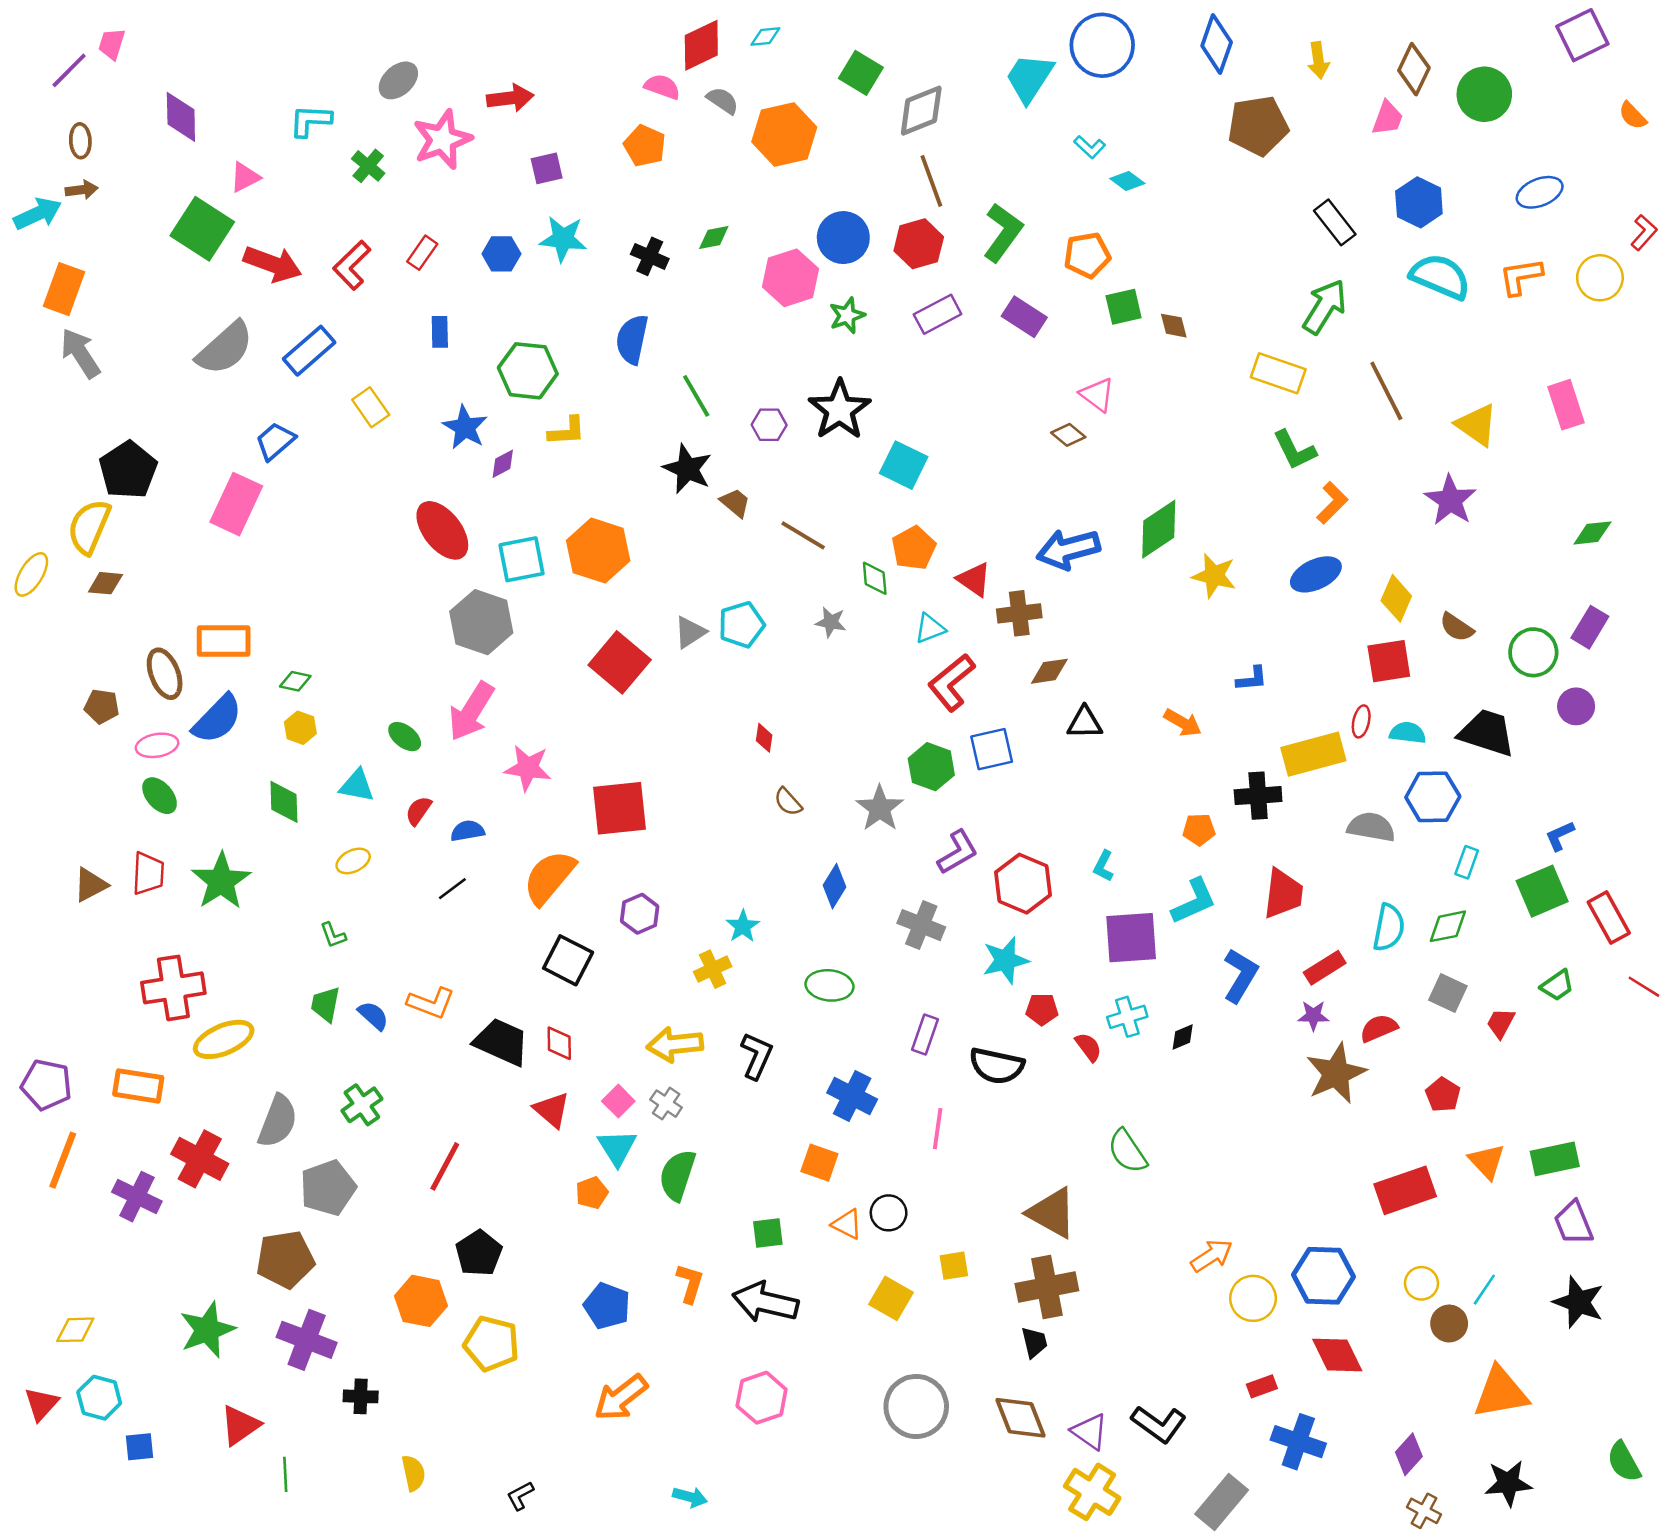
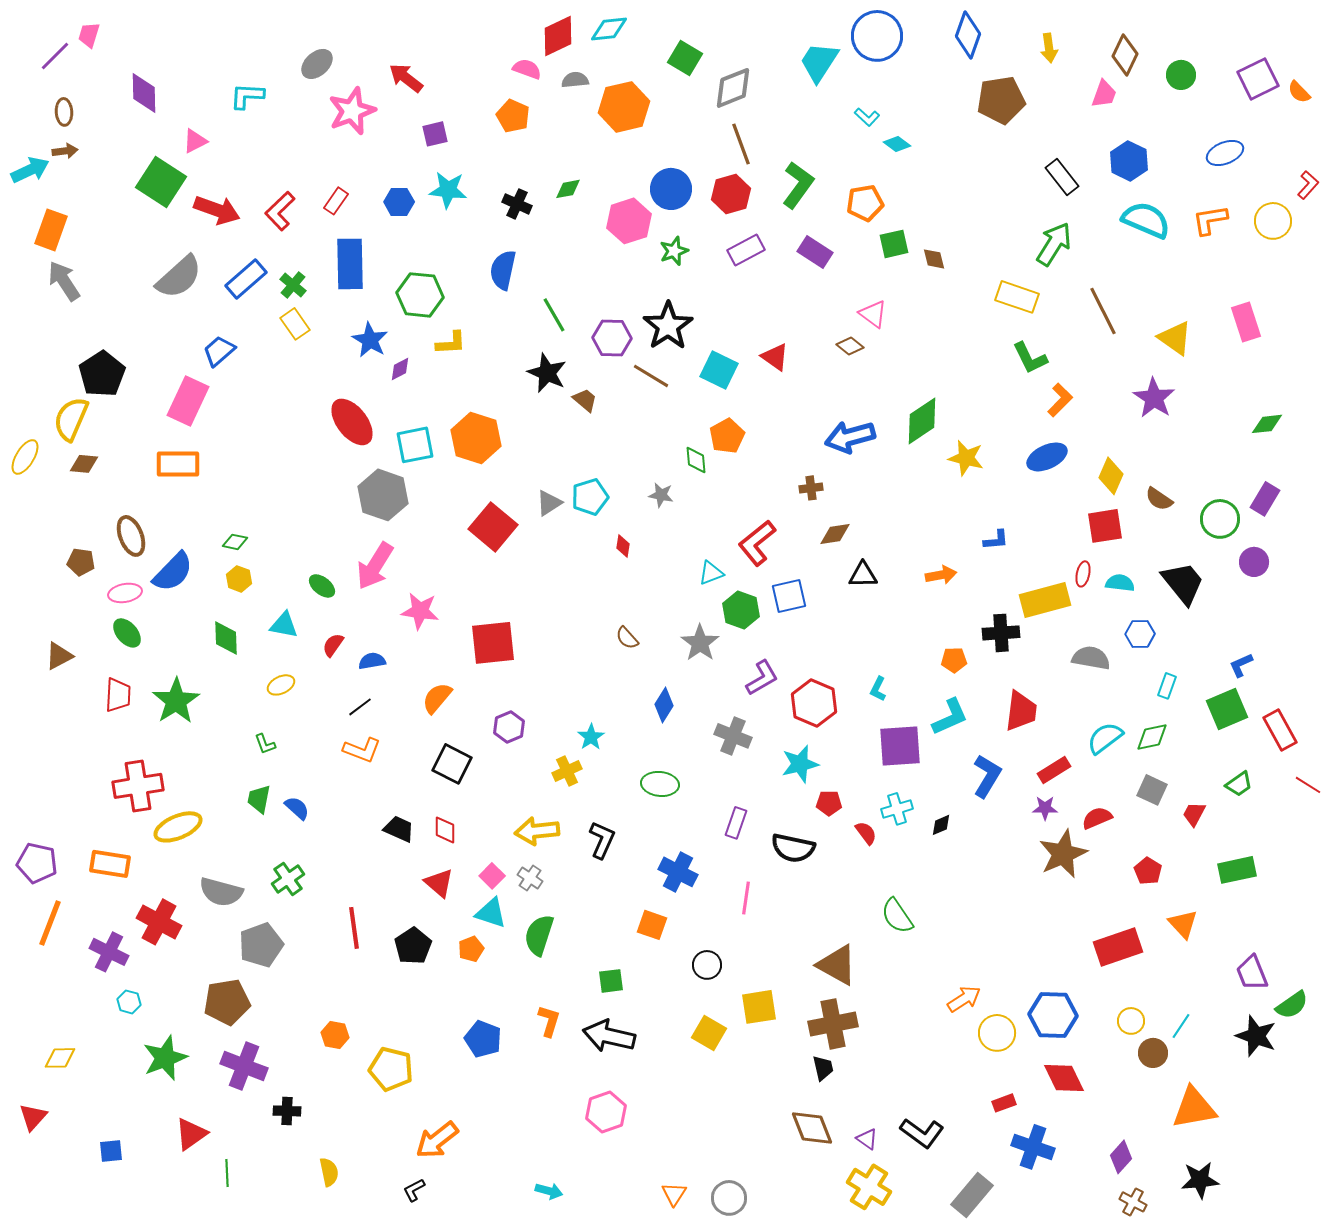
purple square: (1582, 35) -> (1258, 79), moved
cyan diamond: (765, 36) -> (609, 29), size x1.5
green circle: (1484, 94) -> (1181, 75), size x0.7
red arrow: (510, 98) -> (406, 78), turned -135
gray semicircle: (723, 101) -> (575, 80), turned -40
green cross: (368, 166) -> (293, 285), moved
blue rectangle: (440, 332) -> (350, 264), size x2.0
purple hexagon: (769, 425) -> (612, 338), size x1.4
brown line: (803, 535) -> (651, 376), moved
red triangle: (974, 579) -> (775, 357), moved
brown cross: (1019, 613) -> (811, 488), size x0.7
cyan triangle: (930, 628) -> (711, 573), moved
orange rectangle: (224, 641) -> (178, 464), moved
orange arrow: (1183, 723) -> (941, 575), turned -40
black trapezoid: (1487, 733) -> (1183, 583), turned 33
red diamond: (764, 738) -> (623, 546), moved
blue hexagon: (1433, 797) -> (1140, 634), size x0.7
orange semicircle: (549, 877) -> (437, 698), size x0.7
brown triangle: (90, 885) -> (59, 656), moved
cyan semicircle: (1389, 928) -> (1105, 738), turned -138
orange L-shape: (431, 1003) -> (362, 750), moved
black trapezoid: (501, 1042) -> (399, 829), size x0.7
gray semicircle: (278, 1121) -> (221, 892), turned 84
cyan triangle: (617, 1148) -> (491, 913), turned -40
green rectangle: (1555, 1159) -> (1237, 870), moved
red line: (445, 1166) -> (354, 928), turned -36
orange triangle: (847, 1224) -> (674, 1194), moved, turned 36
black pentagon: (479, 1253) -> (413, 946), moved
yellow square: (954, 1266) -> (759, 1007), size x1.5
orange hexagon: (421, 1301) -> (335, 1035), size x0.7
cyan hexagon: (99, 1398) -> (129, 1002), moved, size x0.7
orange arrow: (621, 1398) -> (437, 1140), moved
gray circle: (916, 1406) -> (729, 1198), moved, size x0.7
purple triangle: (1090, 1432) -> (867, 1139), size x0.7
green semicircle: (1624, 1462) -> (1292, 1005), moved, turned -96

